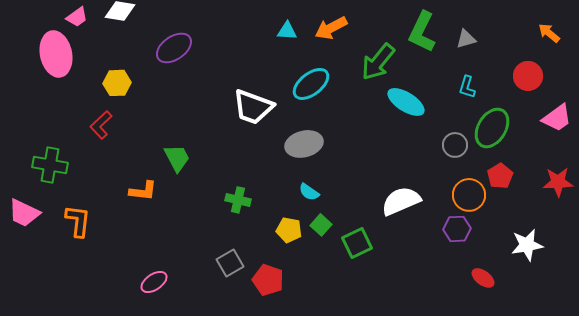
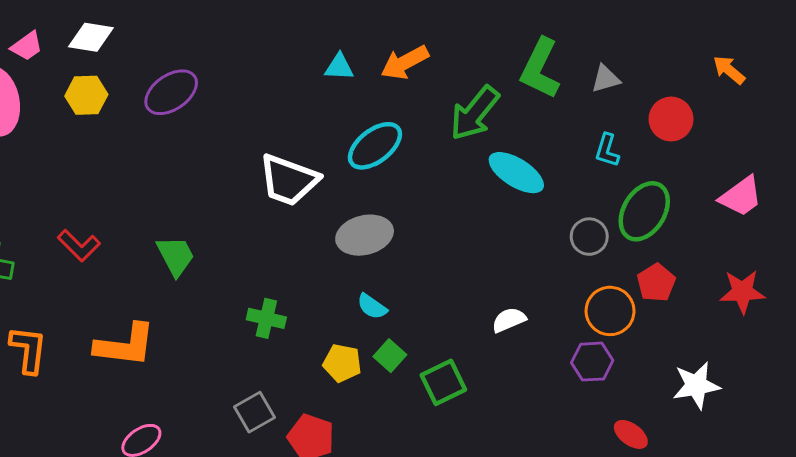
red circle: (528, 76) -> (671, 119), moved
yellow hexagon: (117, 83) -> (86, 95), moved
red L-shape: (101, 125) -> (79, 245), moved, turned -92
orange L-shape: (143, 191) -> (125, 345), moved, size x1.5
white semicircle: (401, 201) -> (509, 320), size x0.6

